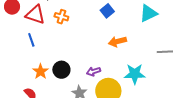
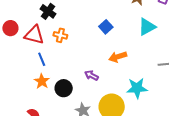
blue line: (31, 40) -> (42, 59), moved
orange star: (41, 71) -> (42, 81), moved
purple arrow: (94, 71) -> (91, 75), moved, turned 48

